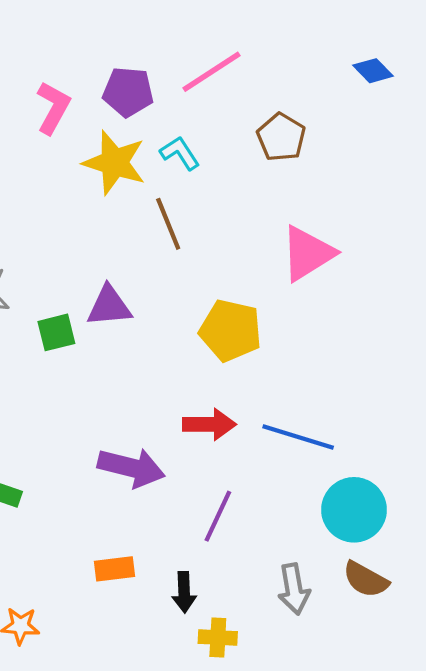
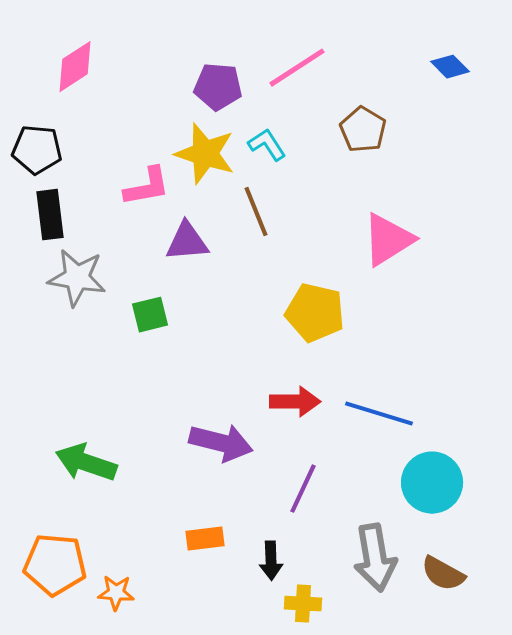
pink L-shape: (53, 108) -> (147, 187), moved, turned 51
purple triangle: (109, 306) -> (187, 242), moved
brown semicircle: (366, 579) -> (443, 574), moved
gray arrow: (294, 589) -> (375, 558), size x1.4

